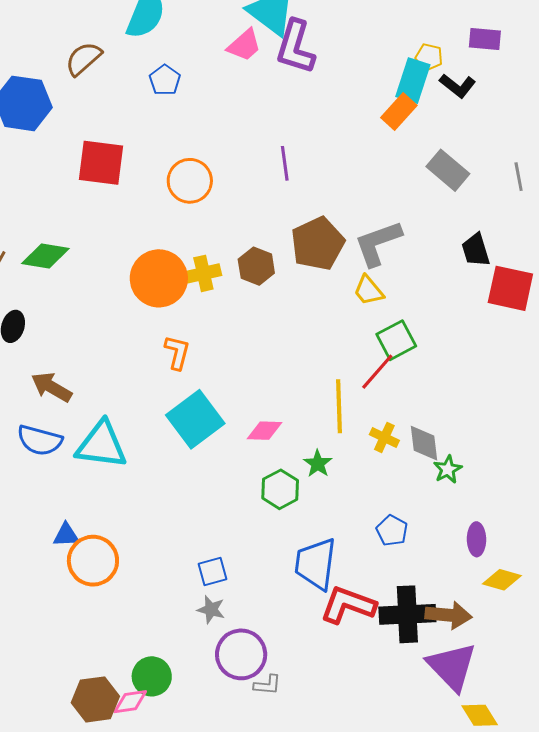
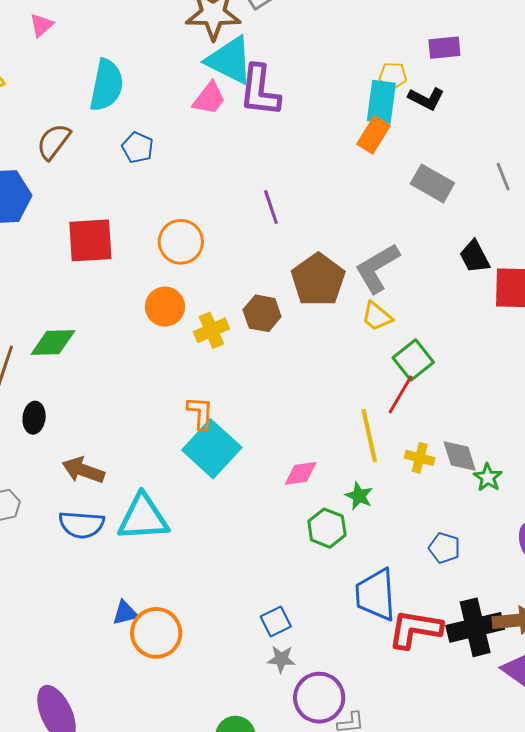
orange circle: (159, 278) -> (165, 307), moved, size x0.7
cyan square: (195, 419) -> (212, 449), moved

